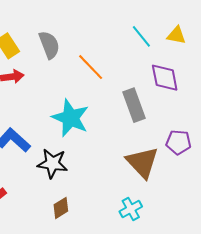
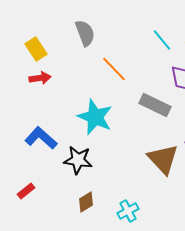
gray semicircle: (49, 45) -> (85, 33), moved
gray rectangle: (134, 105) -> (155, 105), turned -44
cyan cross: (131, 209) -> (128, 211), moved

